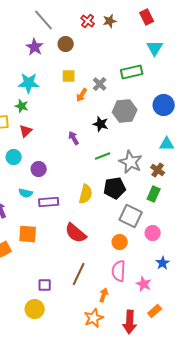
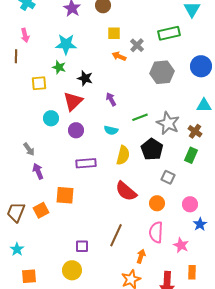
yellow square: (69, 76) -> (114, 33), moved
orange arrow: (82, 95) -> (119, 56), turned 80
black star: (101, 124) -> (85, 78), moved
red triangle: (26, 131) -> (73, 101), moved, size x1.5
black pentagon: (115, 188) -> (152, 149), turned -30
cyan semicircle: (26, 193) -> (111, 130), moved
gray square: (131, 216) -> (168, 177), size x0.6
red semicircle: (76, 233) -> (126, 191), moved
pink circle: (153, 233) -> (190, 204), moved
orange rectangle: (155, 311) -> (192, 272), turned -48

